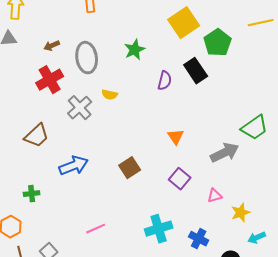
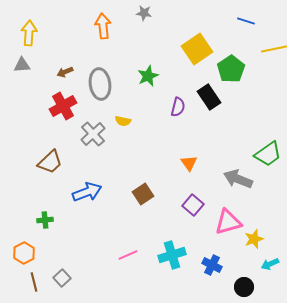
gray arrow: (225, 153) -> (238, 179), turned -132
pink triangle: (215, 196) -> (228, 222), size x1.8
pink line: (96, 229) -> (128, 255), moved

